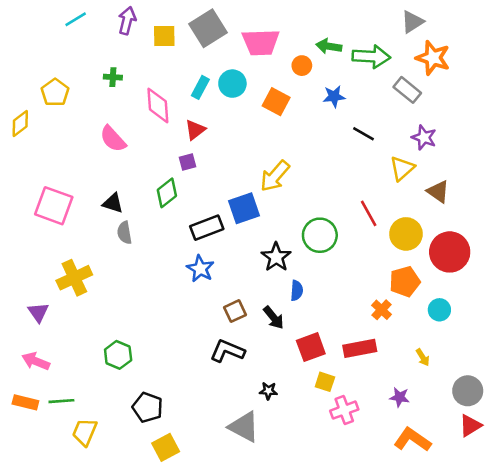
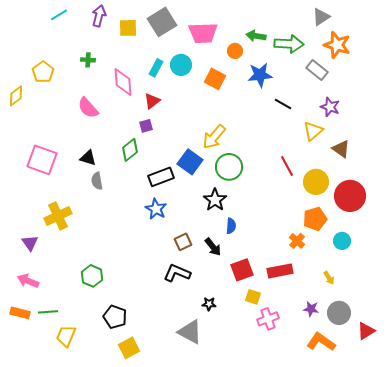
blue star: (334, 96) -> (260, 75), size x1.4
blue square: (244, 208) -> (190, 162), turned -35
green circle: (320, 235) -> (229, 167), moved
gray circle: (468, 391) -> (339, 313), moved

